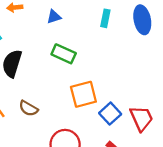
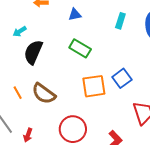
brown semicircle: (28, 108) -> (44, 94), size x1.4
blue square: (110, 114) -> (122, 78), moved

